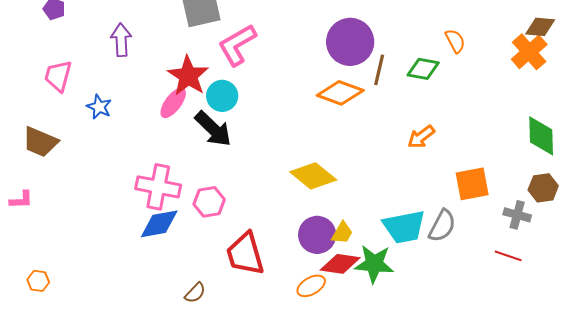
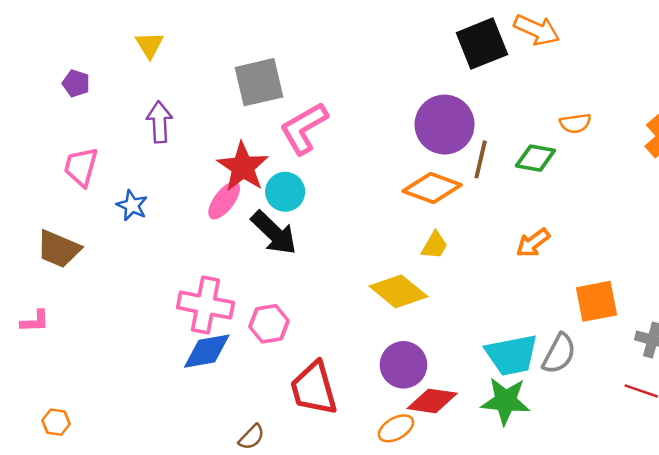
orange semicircle: (455, 41) -> (575, 123), turned 110
yellow trapezoid: (342, 233) -> (435, 245), moved
green star: (374, 264) -> (506, 401), moved

